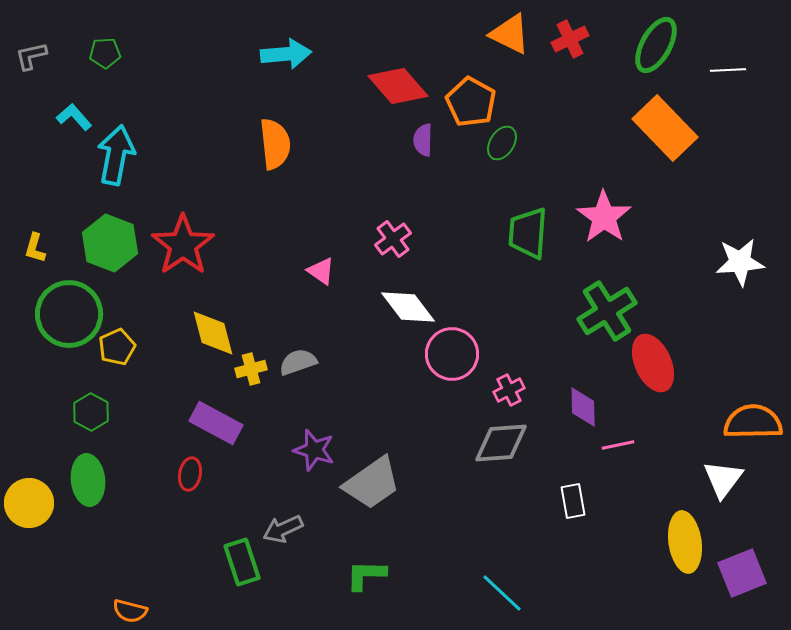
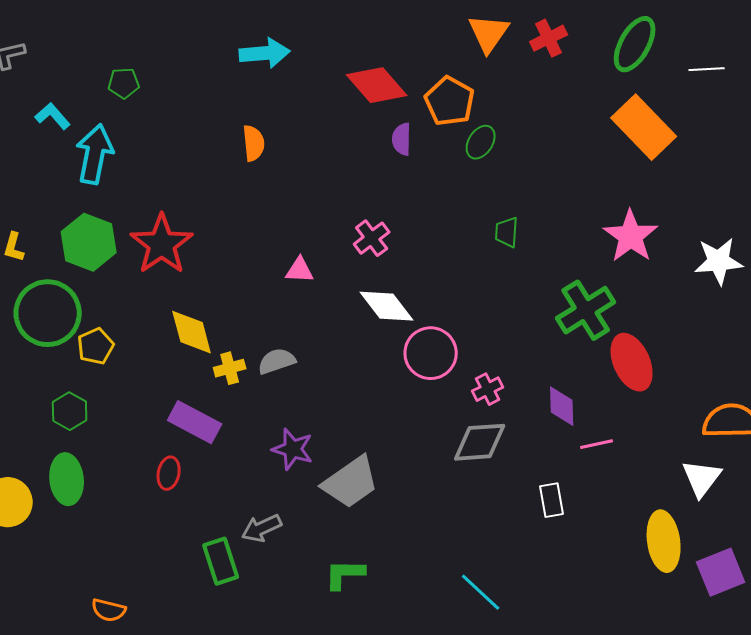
orange triangle: (510, 34) -> (489, 33), turned 39
green pentagon: (105, 53) -> (124, 83), moved
orange semicircle: (275, 144) -> (254, 143), size x0.7
pink star: (604, 217) -> (631, 236), moved
green trapezoid: (528, 233) -> (507, 232), size x0.6
pink triangle: (321, 271) -> (300, 270), turned -32

